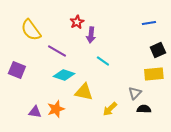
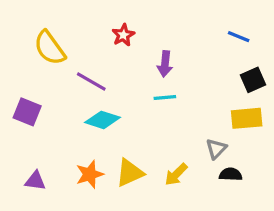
blue line: (149, 23) -> (239, 37), turned 32
purple arrow: (91, 35) -> (165, 64), moved
cyan line: (103, 61) -> (165, 97), turned -40
yellow triangle: (84, 92) -> (130, 173), moved, turned -36
purple triangle: (35, 112) -> (35, 181), moved

